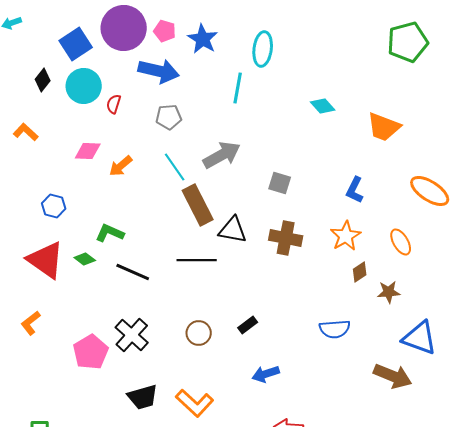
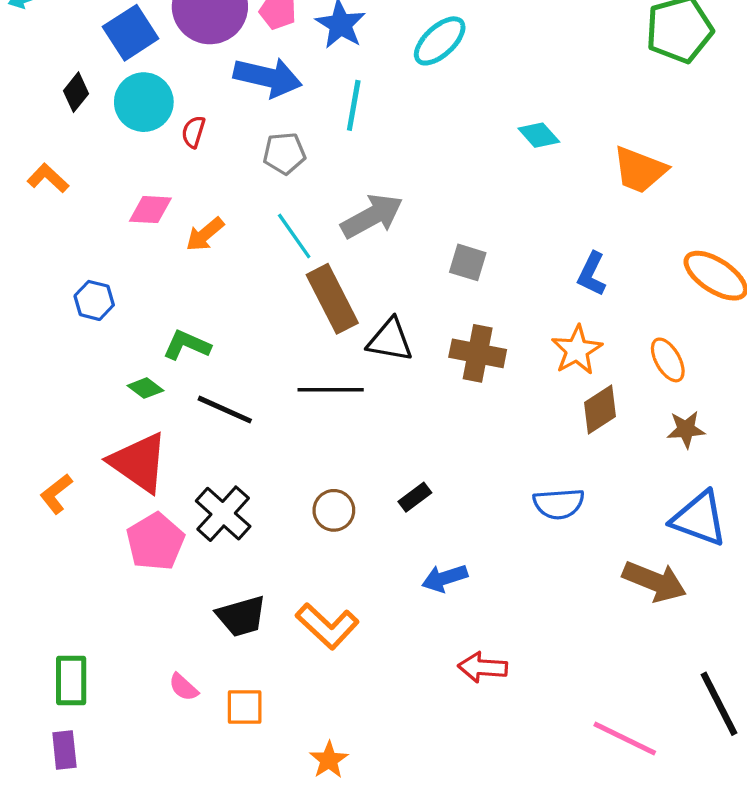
cyan ellipse: (263, 49) -> (440, 41), turned 40
cyan line: (238, 88) -> (354, 105), moved
red triangle: (46, 260) -> (139, 462), moved
brown diamond: (360, 272) -> (600, 410), size x1.4
brown star: (389, 292) -> (686, 429), moved

